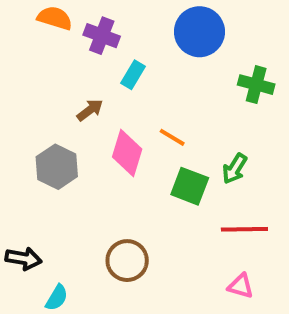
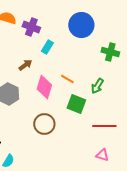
green arrow: (235, 169) -> (97, 86), moved
brown circle: (127, 261) -> (44, 124), moved

